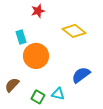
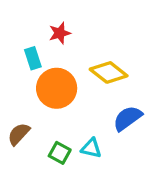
red star: (38, 11) -> (60, 33), moved
yellow diamond: (74, 31) -> (109, 72), moved

